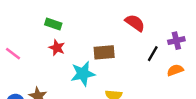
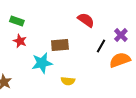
purple cross: (176, 41) -> (121, 35), turned -32
orange semicircle: (175, 70) -> (120, 60), size x1.5

